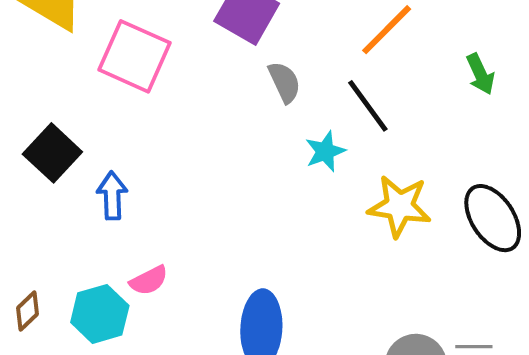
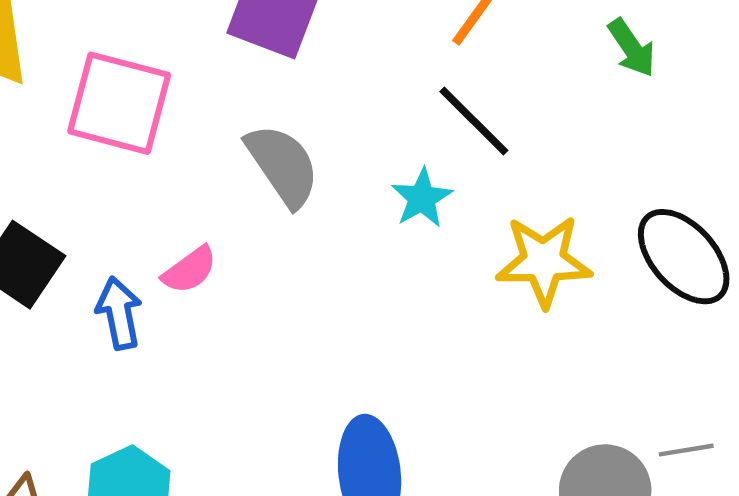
gray semicircle: (284, 82) -> (283, 165), moved, size x1.4
pink semicircle: (149, 280) -> (190, 270), moved

